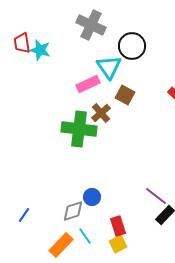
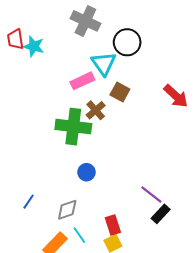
blue circle: (92, 197) -> (86, 172), moved
blue line: (24, 215) -> (29, 202), moved

